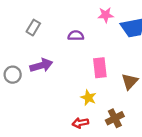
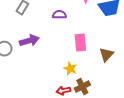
brown cross: (115, 118) -> (82, 87), moved

